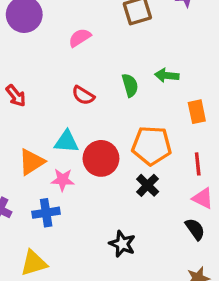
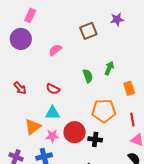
green arrow: (167, 75) -> (109, 68), turned 112
red semicircle: (83, 95) -> (53, 89), moved
red circle: (101, 158) -> (75, 132), moved
black cross: (148, 185) -> (95, 139), moved, turned -32

